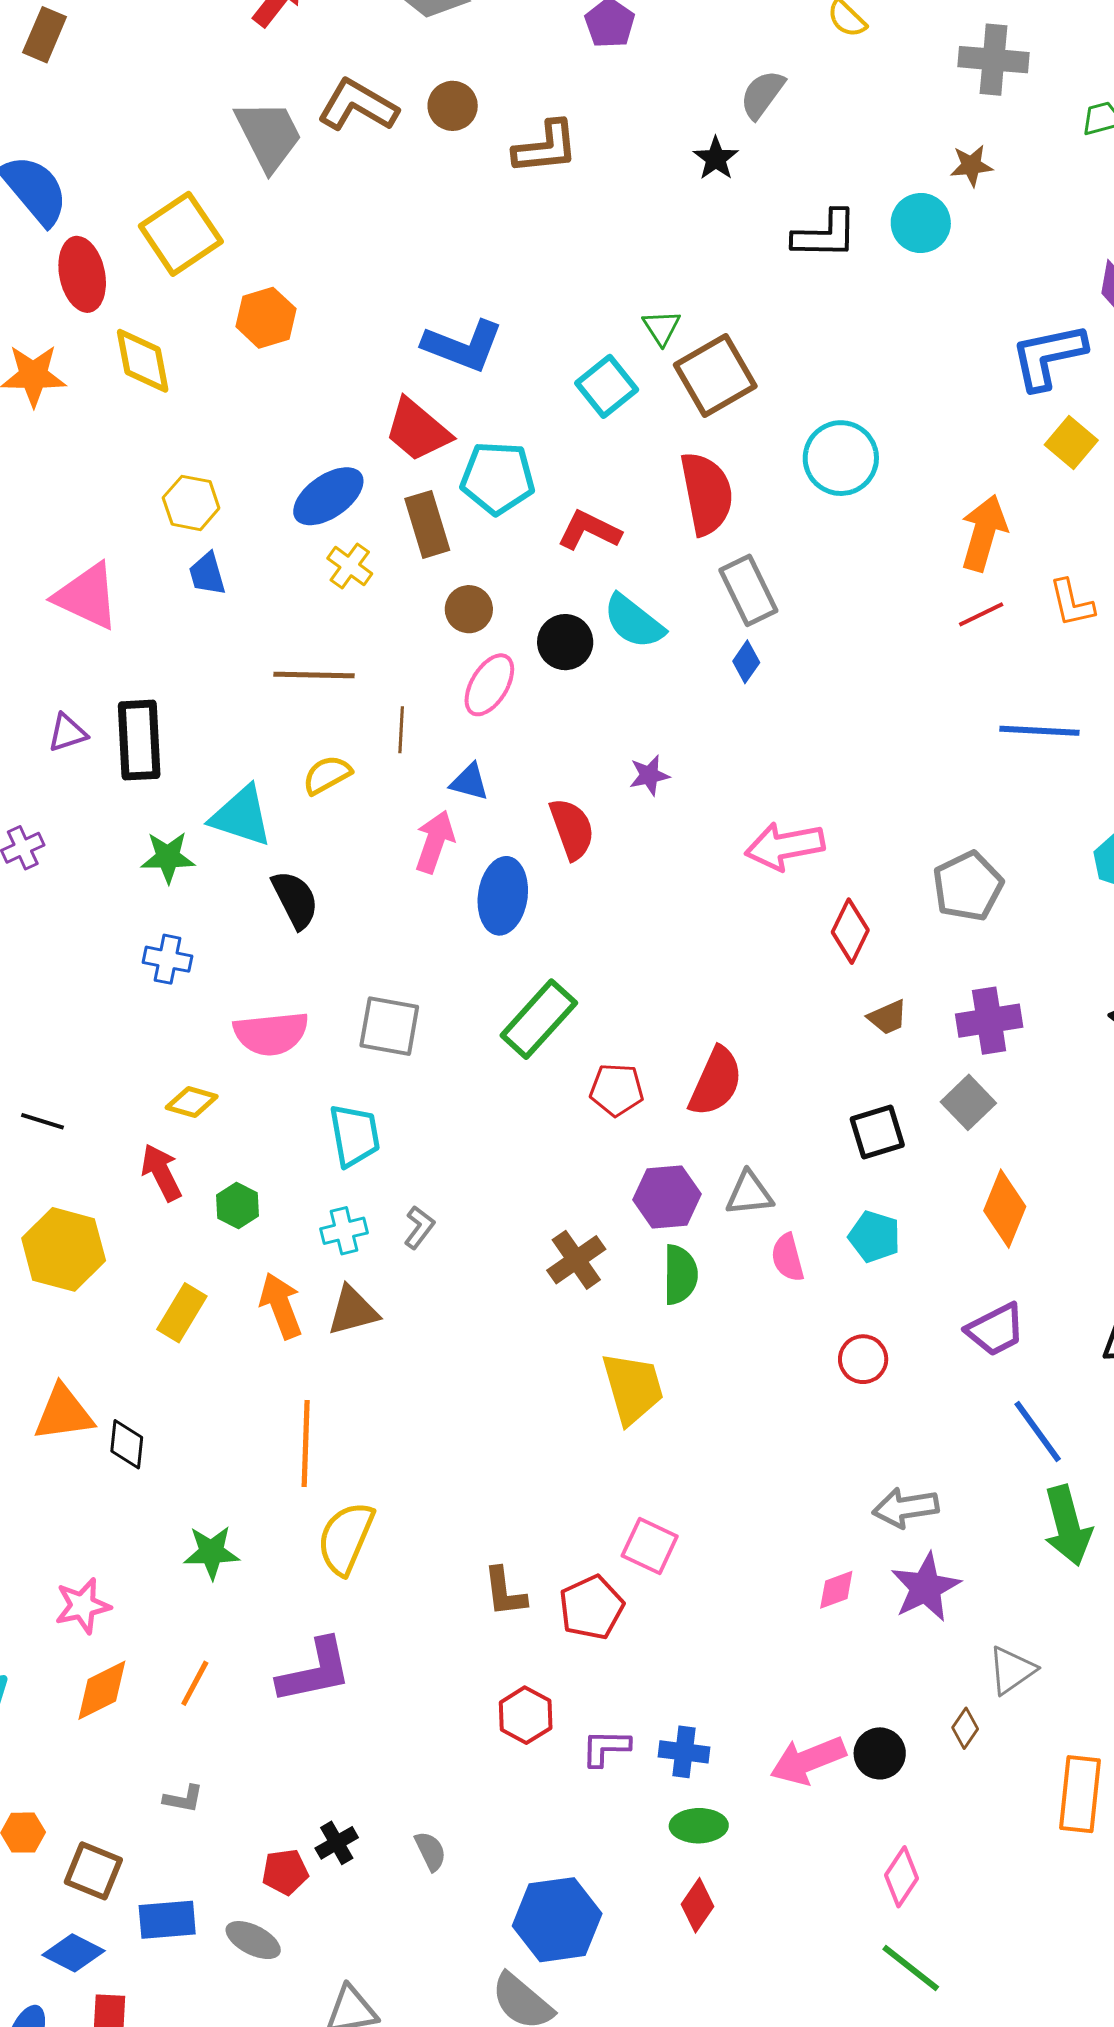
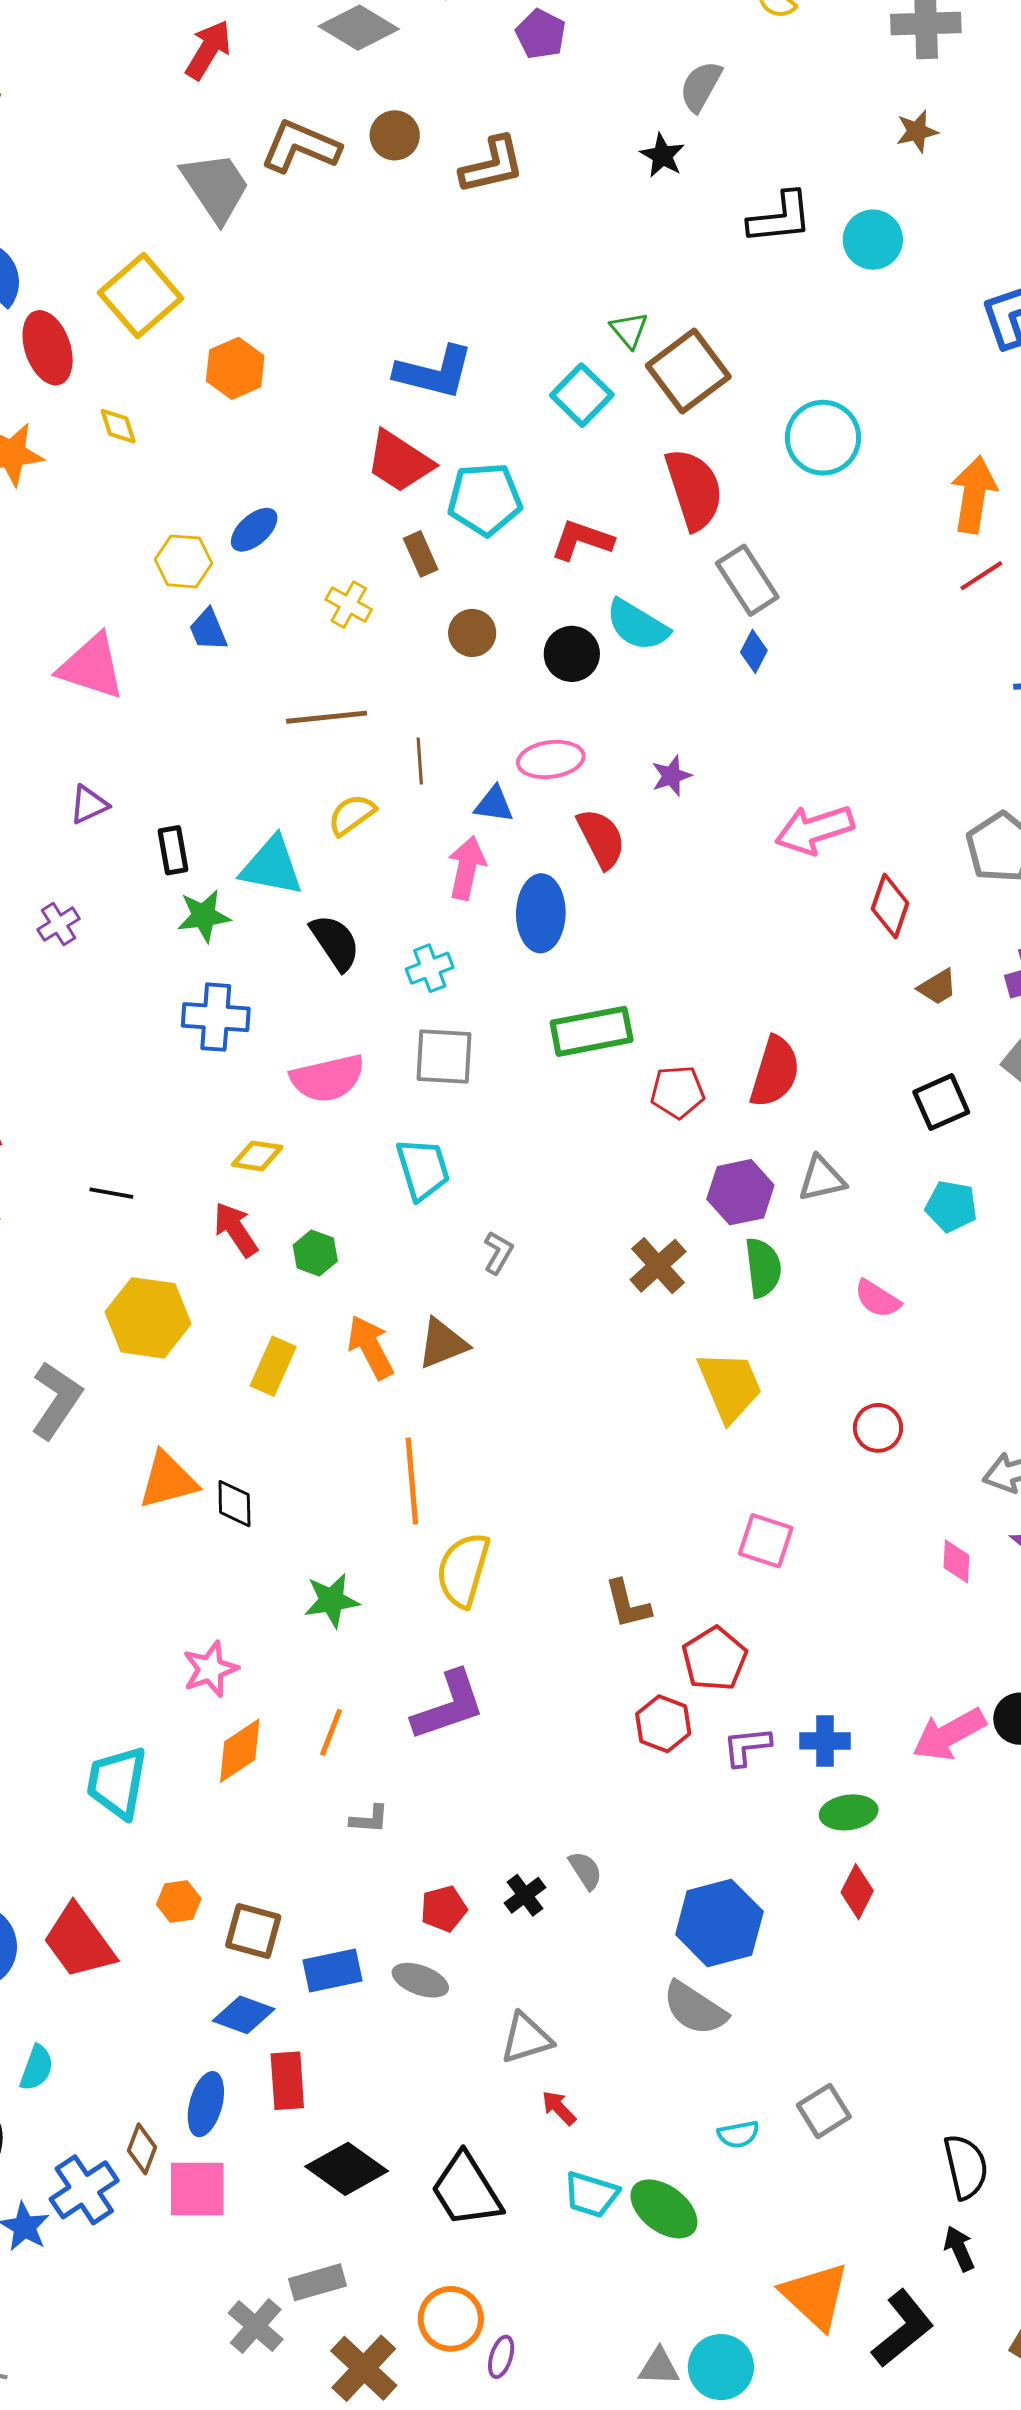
cyan circle: (921, 223) -> (873, 240), moved
yellow diamond: (143, 361) -> (118, 426), size x0.6
blue ellipse: (328, 496) -> (254, 530), moved, size x0.7
brown rectangle: (427, 524) -> (421, 554), size x0.7
pink ellipse: (489, 685) -> (551, 759), moved, turned 58
black rectangle: (139, 740) -> (173, 850), moved, size x0.6
blue cross: (168, 959) -> (216, 1017), size x1.4
green rectangle: (539, 1019) -> (592, 1031), turned 44
cyan cross: (344, 1231) -> (430, 968), moved
pink semicircle: (788, 1258) -> (877, 1299), moved, turned -36
red circle: (863, 1359) -> (878, 1428), moved
pink diamond: (836, 1590) -> (956, 1561), turned -60
red pentagon: (591, 1607) -> (715, 1659), moved
gray L-shape: (183, 1799) -> (369, 1819), moved
black cross: (337, 1843) -> (525, 1895), moved

